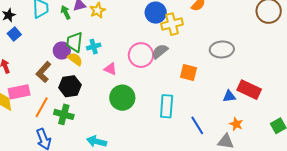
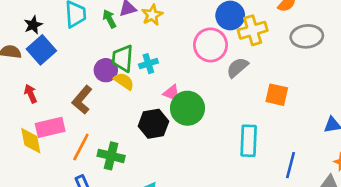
blue square: (14, 34) -> (41, 50), size x1.5
gray ellipse: (222, 49) -> (307, 36), moved
pink circle: (141, 55) -> (210, 45), moved
black hexagon: (70, 86) -> (153, 124), moved
green circle: (122, 98) -> (187, 108), moved
blue line: (197, 125) -> (290, 165), turned 48

